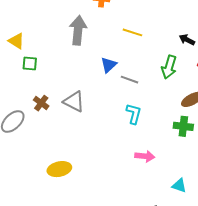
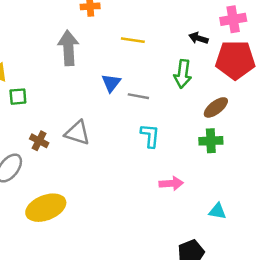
yellow ellipse: (59, 169) -> (46, 208), moved, size x1.4

